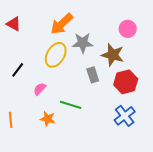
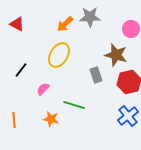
orange arrow: (62, 24) -> (65, 24), size x0.7
gray star: (83, 43) -> (90, 17), moved

